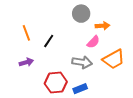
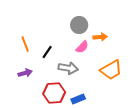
pink semicircle: (93, 42) -> (82, 47), moved
gray arrow: (82, 62) -> (68, 68), moved

